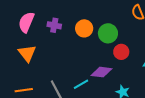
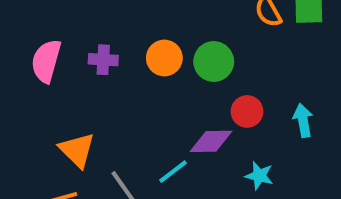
red circle: (121, 52) -> (247, 111), moved
orange triangle: (27, 53) -> (77, 150), moved

